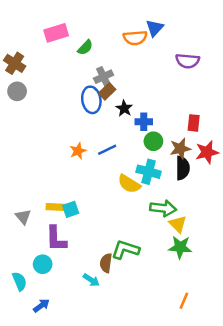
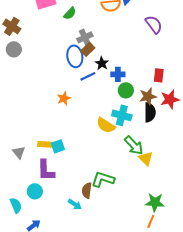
purple semicircle: (188, 61) -> (154, 24), turned -132
blue line: (107, 150) -> (88, 76), moved
green arrow: (163, 208) -> (134, 145), turned 40
green star: (180, 247) -> (155, 202), moved

